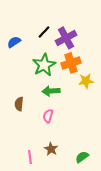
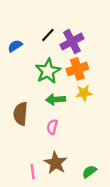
yellow star: (86, 81) -> (84, 93), moved
brown semicircle: (19, 104) -> (21, 114), size x1.5
brown star: (51, 149) -> (56, 163), size x1.5

